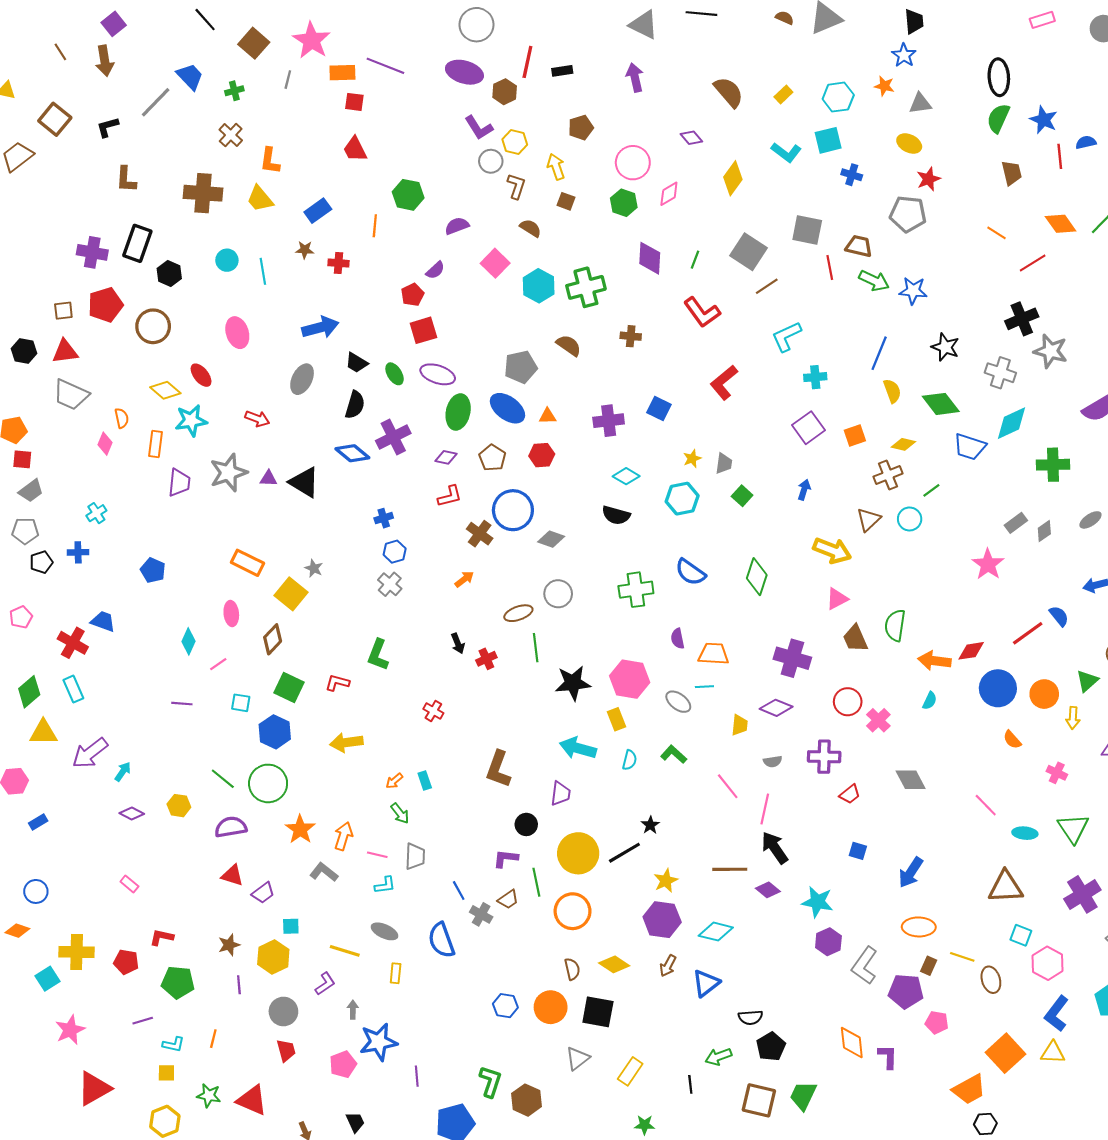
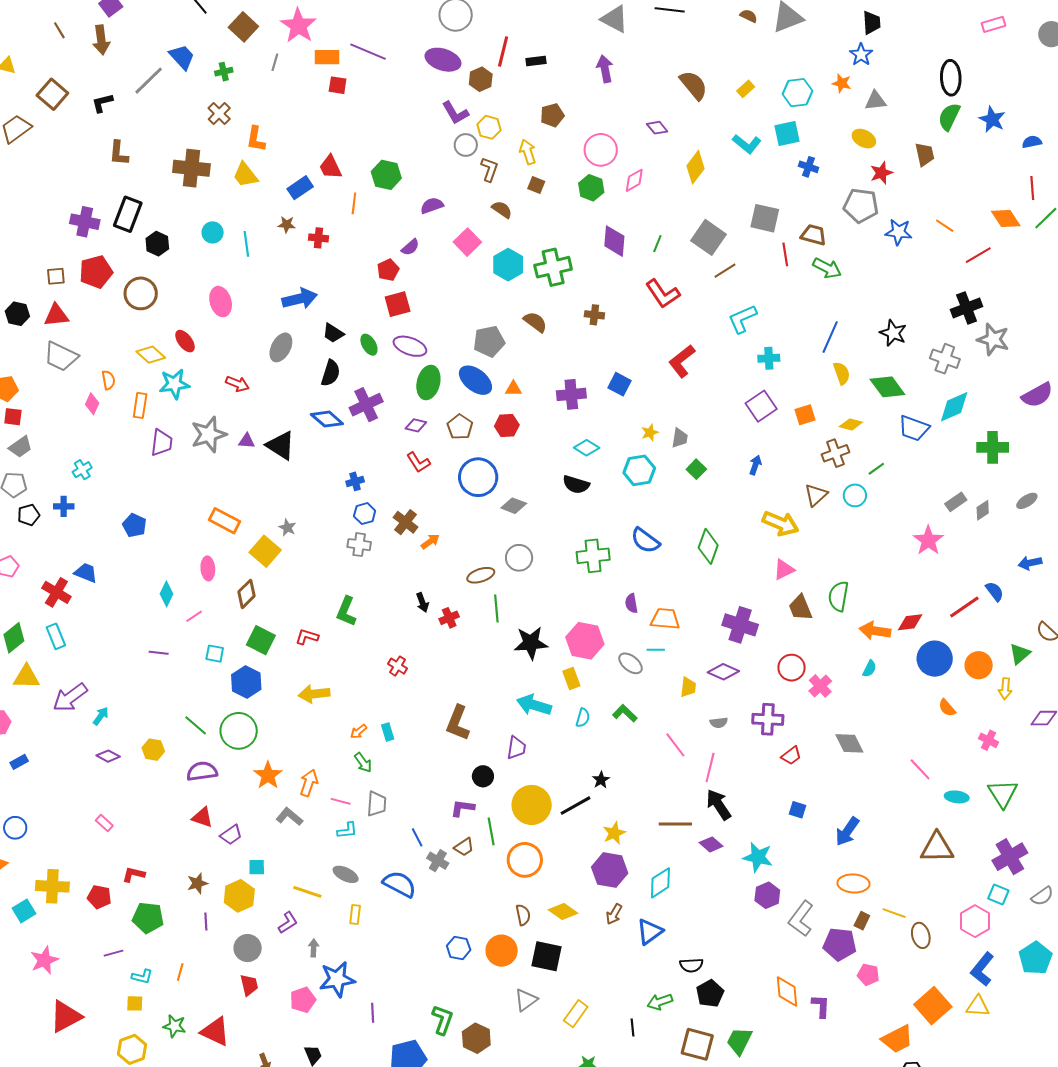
red trapezoid: (355, 149) -> (330, 167), moved
red line: (1060, 156) -> (1032, 188), moved
brown trapezoid: (1012, 173) -> (925, 154), moved
blue star: (913, 291) -> (899, 232), moved
red L-shape: (450, 496) -> (418, 462), turned 70
brown cross: (480, 534) -> (405, 522), moved
gray cross: (390, 584) -> (359, 545), turned -35
cyan diamond: (716, 932) -> (660, 883), turned -48
cyan square: (1021, 935) -> (998, 894), moved
blue semicircle: (441, 940) -> (399, 884), turned 136

